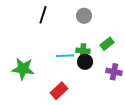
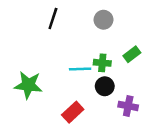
black circle: (85, 62) -> (105, 86), moved
purple cross: (114, 72) -> (128, 106), moved

